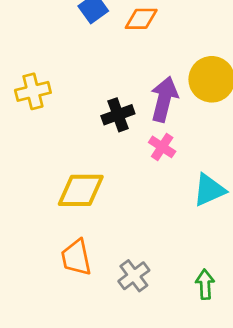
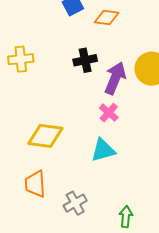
black cross: (118, 115) -> (85, 60), moved
cyan triangle: (209, 190) -> (103, 150), moved

